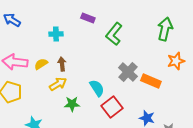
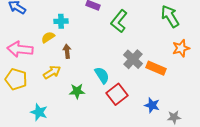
green arrow: (165, 29) -> (170, 16), turned -45
yellow semicircle: (41, 64) -> (48, 37), moved
yellow arrow: (58, 84) -> (52, 72), moved

